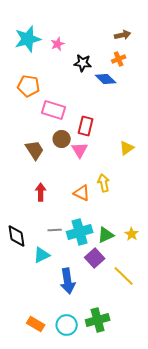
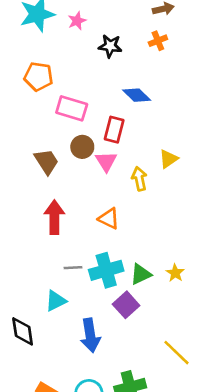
blue diamond: (106, 79) -> (137, 95), moved
yellow arrow: (104, 183) -> (139, 179), moved
red arrow: (41, 192) -> (54, 217), size x1.4
black diamond: (17, 236) -> (23, 331), moved
yellow line: (124, 276) -> (177, 353), moved

